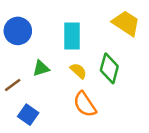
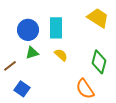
blue circle: (18, 31) -> (28, 30), moved
green diamond: (109, 68) -> (99, 62), moved
orange semicircle: (85, 104) -> (85, 89), moved

